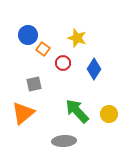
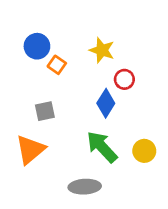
red circle: (63, 63) -> (124, 79), moved
blue diamond: (94, 69) -> (106, 103), moved

